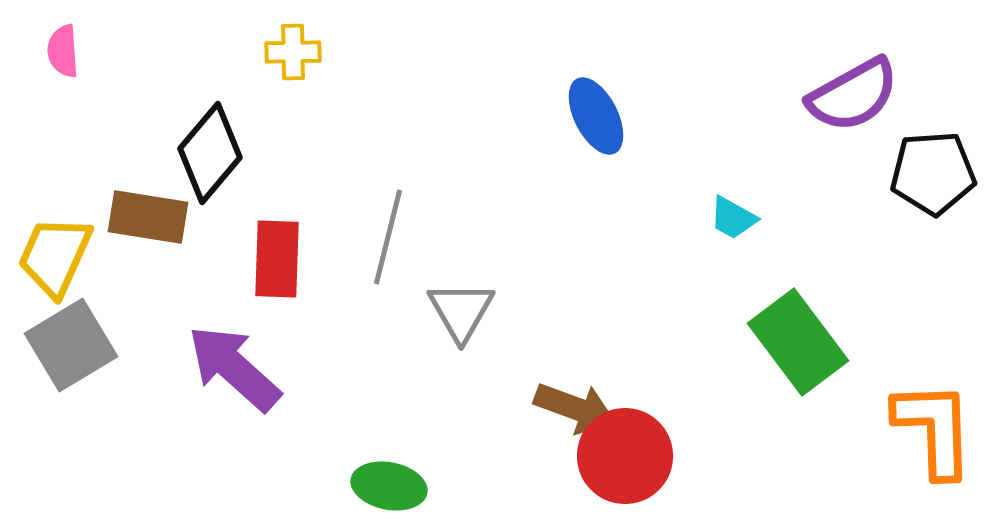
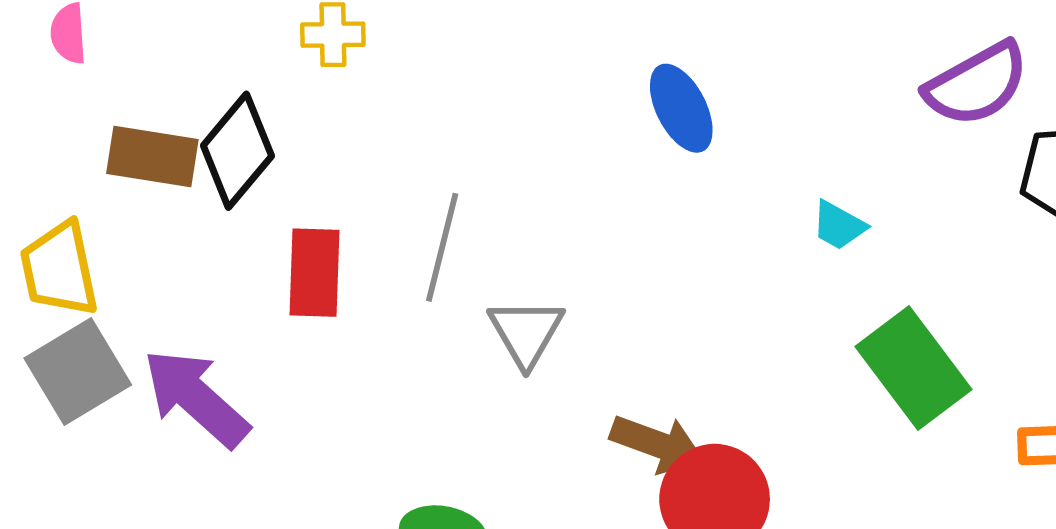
brown rectangle: (148, 217) -> (152, 156), moved
yellow trapezoid: (55, 256) -> (59, 269), turned -36
purple arrow: (234, 368) -> (196, 398), moved

